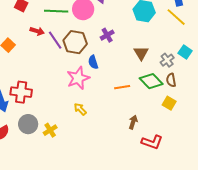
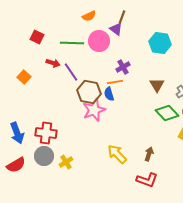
brown hexagon: (75, 42) -> (89, 92), moved
orange line: (122, 87) -> (115, 82), moved
red cross: (21, 92) -> (46, 133), moved
yellow arrow: (80, 109) -> (117, 154), moved, size x1.5
red L-shape: (152, 142) -> (147, 180), moved

